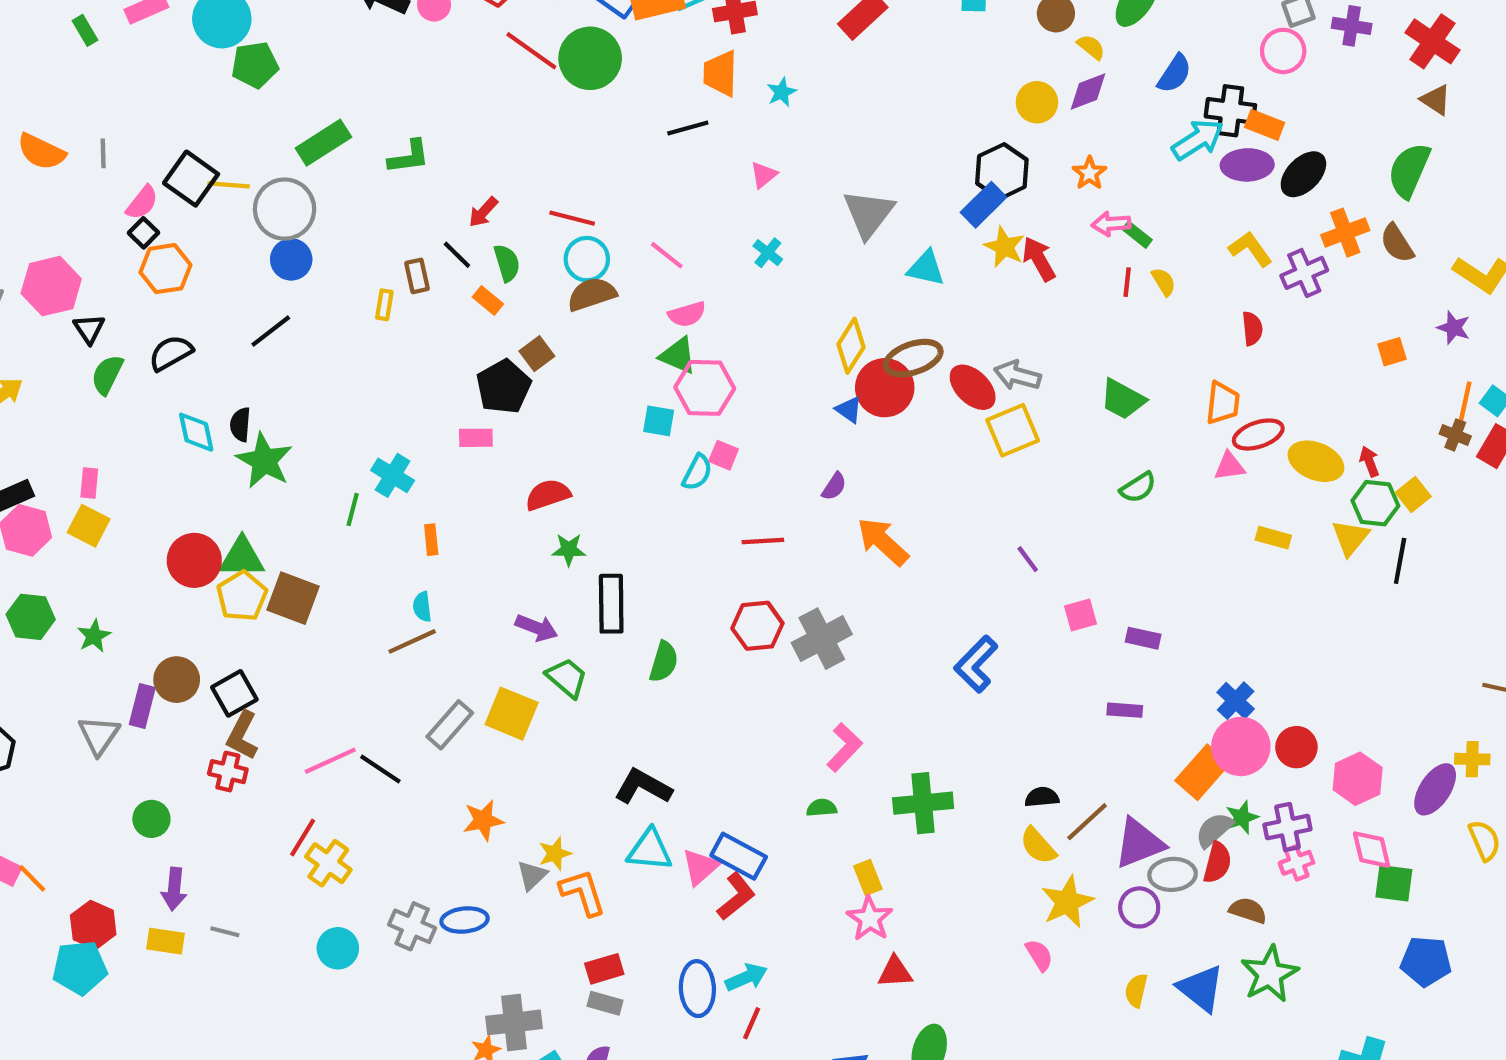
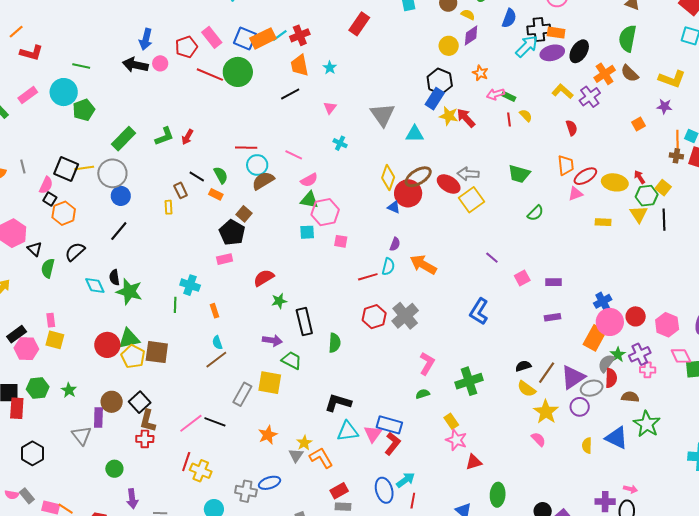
red arrow: (483, 212) -> (187, 137), moved
cyan semicircle: (697, 472) -> (388, 267), moved
blue cross: (1236, 701) -> (603, 301), turned 30
pink cross: (1297, 863) -> (648, 370), turned 35

